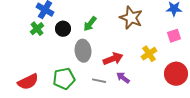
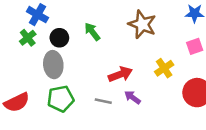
green arrow: (90, 24) -> (92, 32), turned 105
gray ellipse: (83, 51) -> (53, 65), moved

